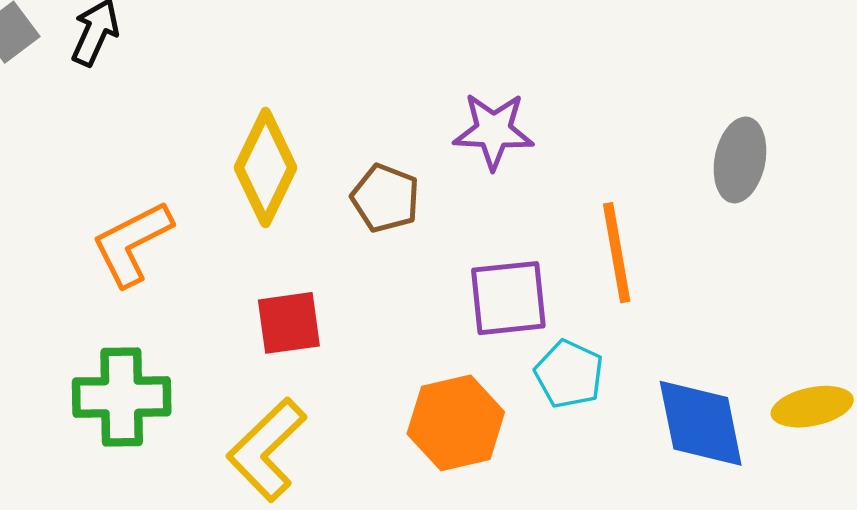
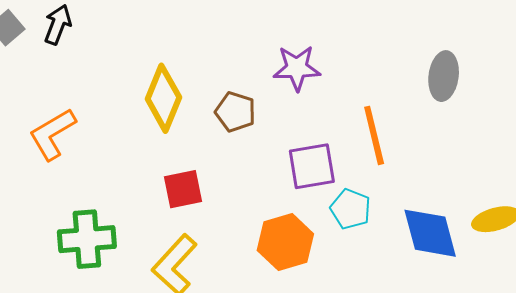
orange L-shape: (132, 243) -> (52, 134), moved

